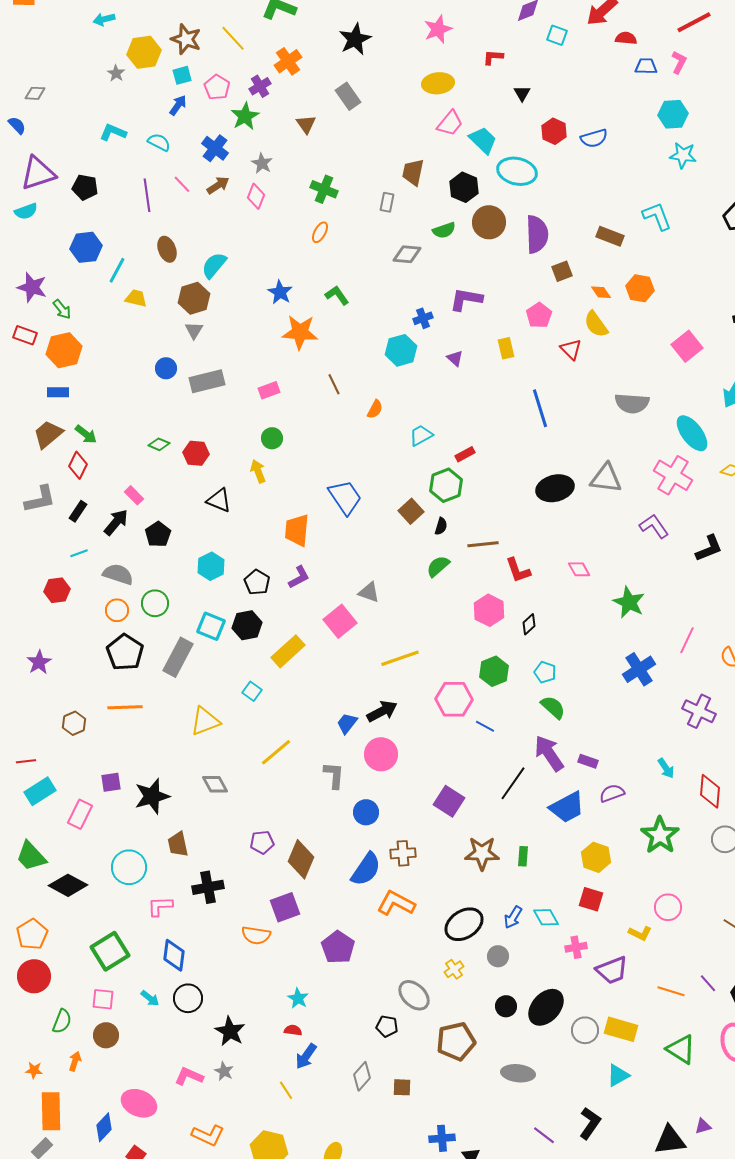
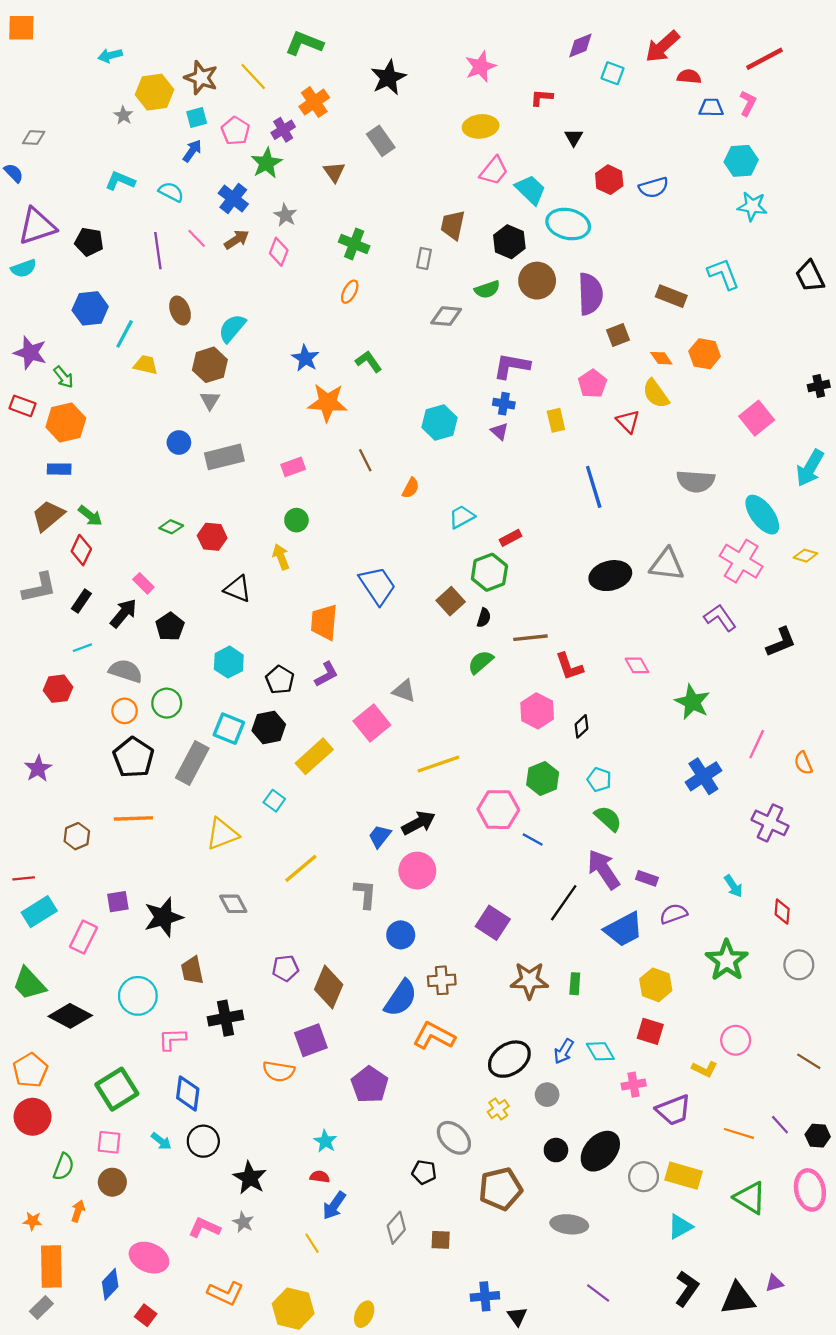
blue cross: (423, 318) -> (504, 404), moved, turned 30
red diamond: (710, 791) -> (782, 912), size x0.7
black L-shape: (590, 1123) -> (687, 1289), moved

